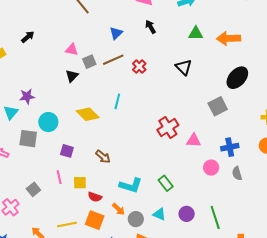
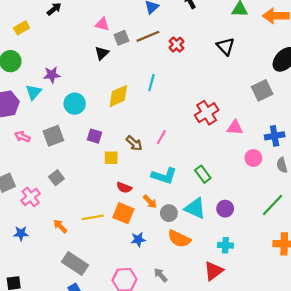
yellow diamond: (88, 114) -> (118, 96), turned -70
gray square: (28, 139) -> (53, 136), moved, turned -30
pink line: (59, 177) -> (161, 137), moved, turned 40
yellow square: (80, 183) -> (111, 158), moved
cyan triangle: (159, 214) -> (195, 208), size x1.5
green line: (215, 217) -> (273, 205), moved, turned 60

